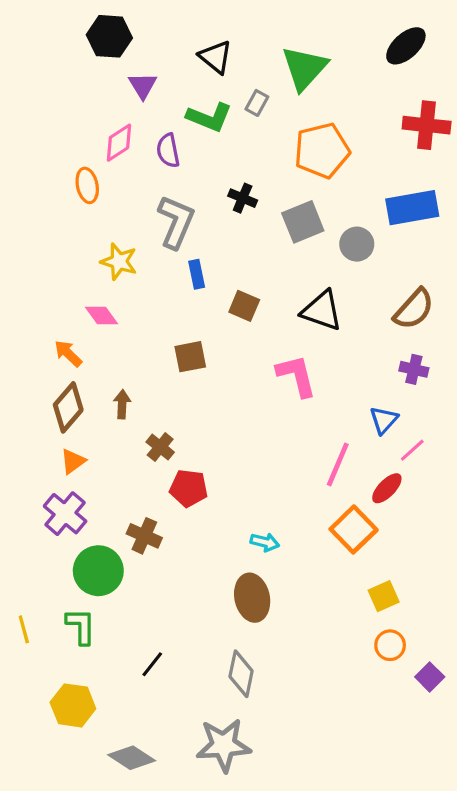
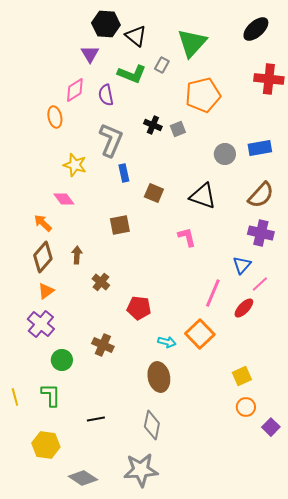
black hexagon: (109, 36) -> (106, 24), moved
blue rectangle: (412, 208) -> (260, 148), moved, size x0.7
gray square: (303, 222) -> (178, 129), moved, size x0.6
purple cross: (414, 369) -> (261, 233), size x1.4
pink L-shape: (297, 376) -> (187, 237), size x0.7
red pentagon: (189, 488) -> (139, 308), moved
orange square: (354, 529) -> (200, 334), moved
brown cross: (144, 536) -> (103, 345), moved
green circle: (98, 571) -> (62, 360), size x0.7
black line: (152, 664) -> (96, 419), turned 42

